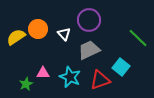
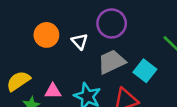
yellow semicircle: (16, 37) -> (18, 81), moved
cyan square: (121, 67) -> (145, 71), moved

